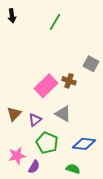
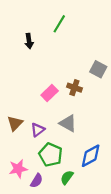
black arrow: (12, 16) -> (29, 41), moved
pink rectangle: (46, 86) -> (50, 93), size x0.7
blue diamond: (84, 144) -> (91, 156), turned -35
green semicircle: (73, 169) -> (67, 177), moved, turned -72

